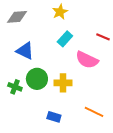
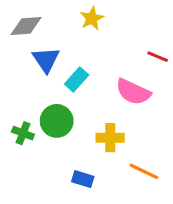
cyan rectangle: (65, 39) -> (77, 80), moved
blue triangle: (25, 51) -> (46, 60), moved, turned 30
yellow cross: (63, 83) -> (110, 138), moved

